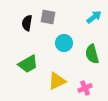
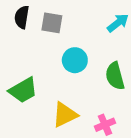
black semicircle: (27, 23) -> (22, 17), moved

